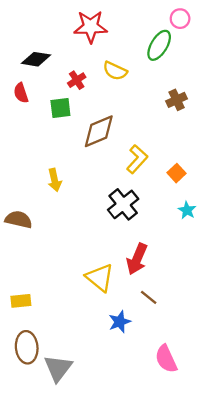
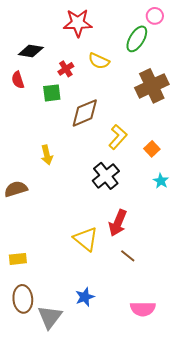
brown cross: (177, 100) -> (152, 86), size x1.8
brown semicircle: (19, 220) -> (16, 189), turned -30
blue star: (120, 322) -> (85, 297), moved
pink semicircle: (166, 359) -> (143, 309), turned -65

